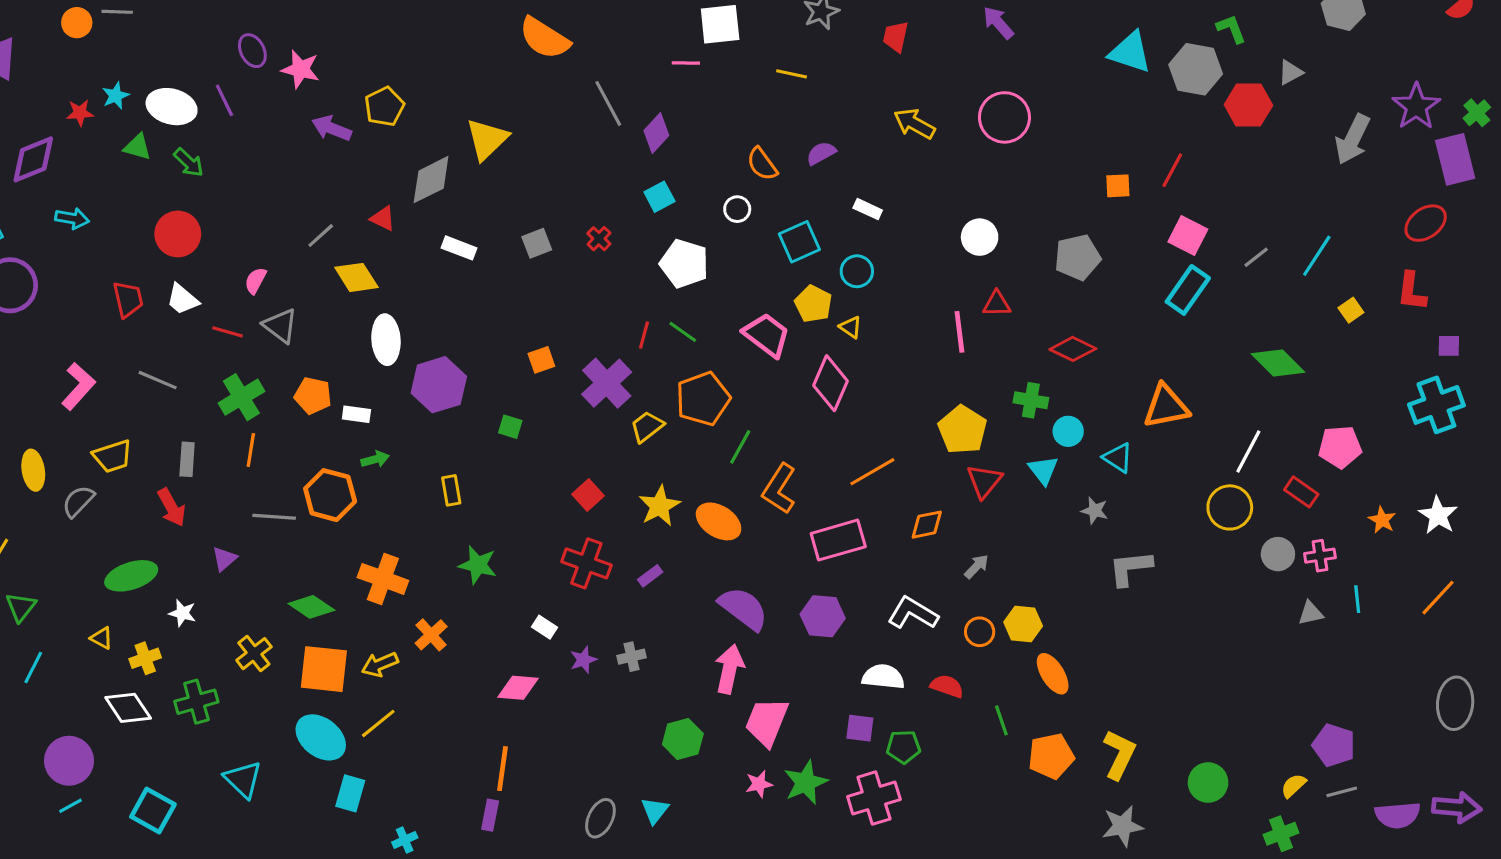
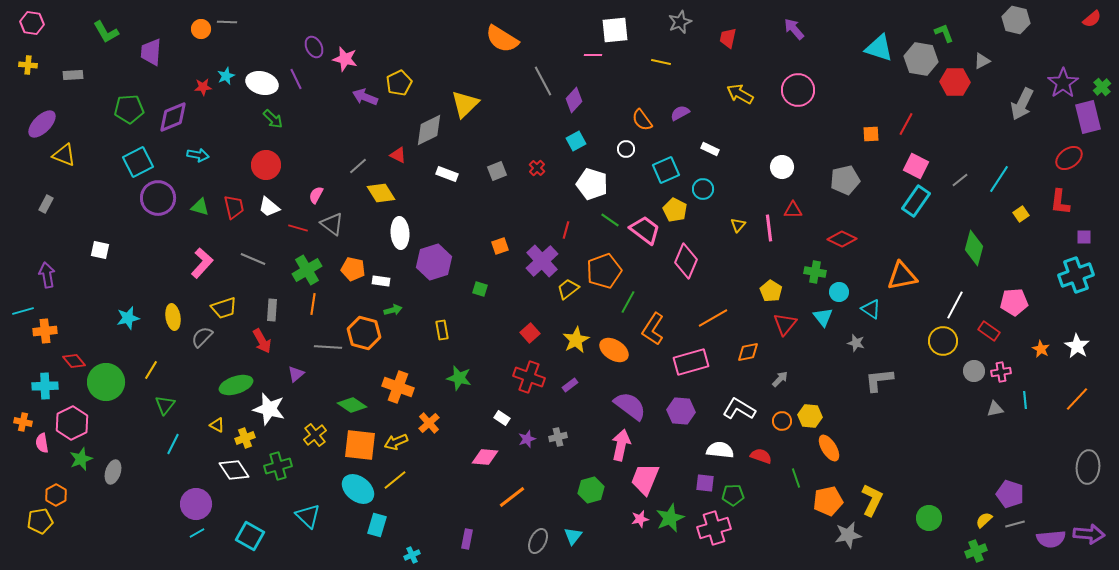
green triangle: (137, 147) -> (200, 207), moved
yellow triangle: (851, 327) -> (738, 225), moved, turned 35
green line: (683, 332) -> (610, 220), moved
green diamond: (1278, 363) -> (974, 248), turned 60
yellow pentagon: (962, 430) -> (771, 291), size x0.7
white star: (182, 613) -> (269, 409), size x1.8
orange line: (503, 769) -> (512, 497), moved, turned 44
gray star: (1123, 826) -> (848, 535), moved

